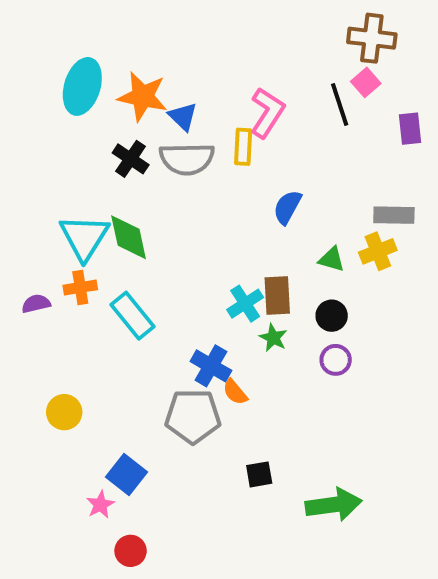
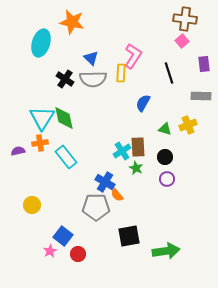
orange star: (143, 96) -> (72, 22), moved
black line: (340, 105) -> (169, 73), moved
gray rectangle: (394, 215) -> (201, 96), moved
black square: (259, 474) -> (129, 236), size x1.6
red circle: (131, 551) -> (78, 254), moved

